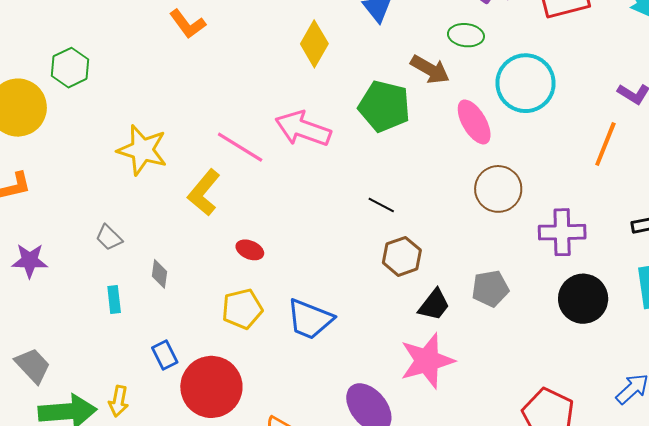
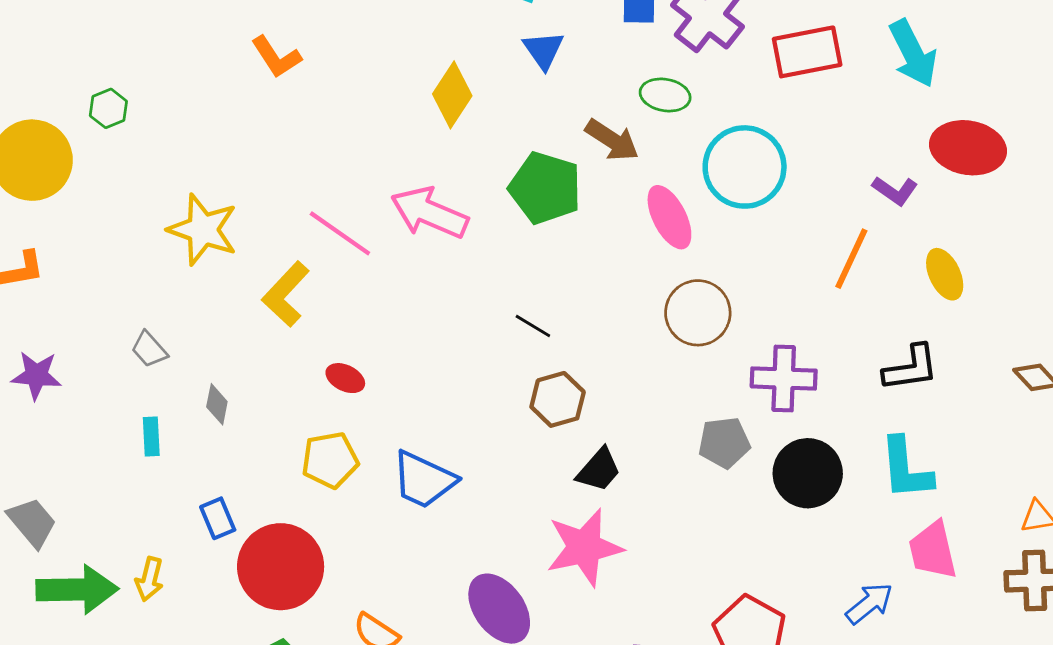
green hexagon: (70, 68) -> (108, 108), size x0.7
gray pentagon: (490, 289) -> (724, 443), moved

